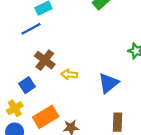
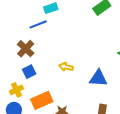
brown cross: (45, 60) -> (26, 49), moved
blue triangle: (108, 83) -> (98, 78), turned 36

